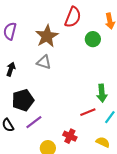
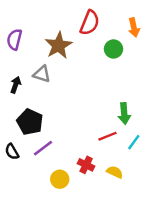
gray triangle: (44, 62) -> (42, 74), moved
black pentagon: (23, 100) -> (30, 122), turned -30
yellow semicircle: (103, 142) -> (115, 172), moved

